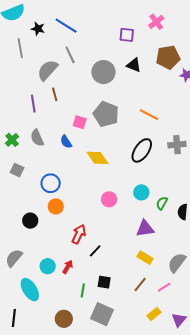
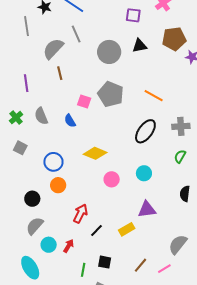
black triangle: (134, 65) -> (140, 46), turned -35
purple line: (33, 104) -> (26, 83), moved
yellow diamond: (97, 158) -> (95, 153), moved, turned -35
green semicircle: (162, 203) -> (180, 156), moved
gray semicircle: (14, 258) -> (35, 226), moved
yellow rectangle: (145, 258) -> (127, 229), moved, turned -63

